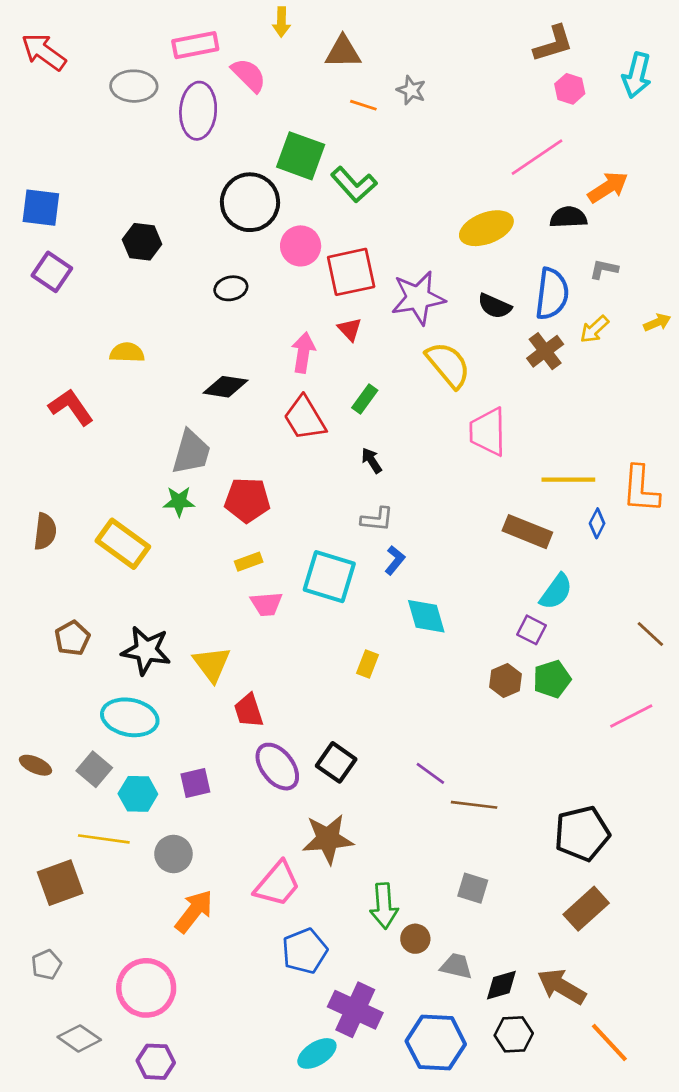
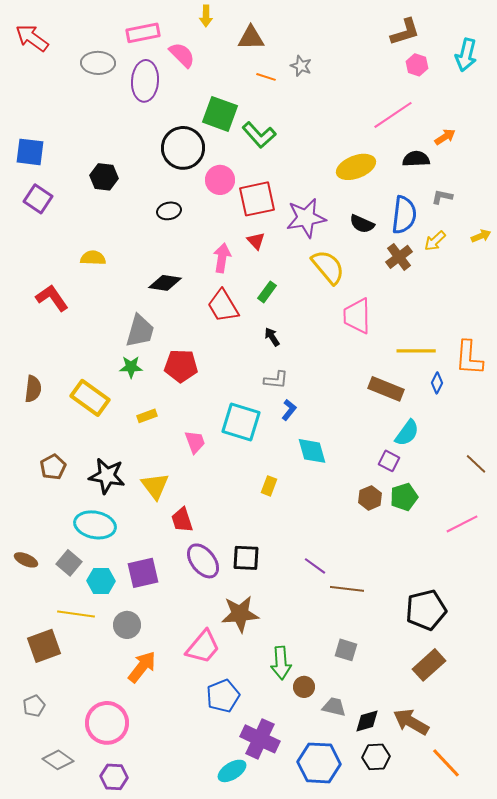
orange arrow: (608, 187) -> (445, 137), size x0.7
yellow rectangle: (249, 562) -> (147, 416), moved
pink trapezoid: (266, 604) -> (195, 442), turned -105
black square: (336, 762) -> (246, 558), turned -32
purple square: (195, 783) -> (143, 573), size x1.4

